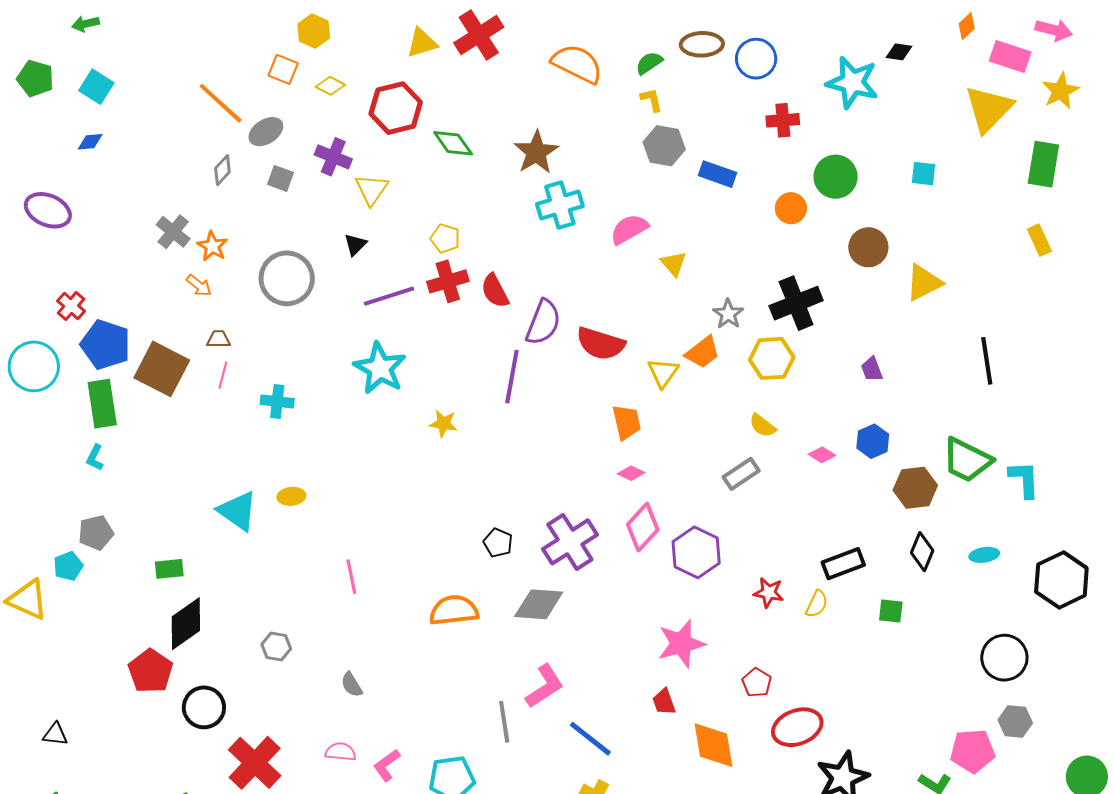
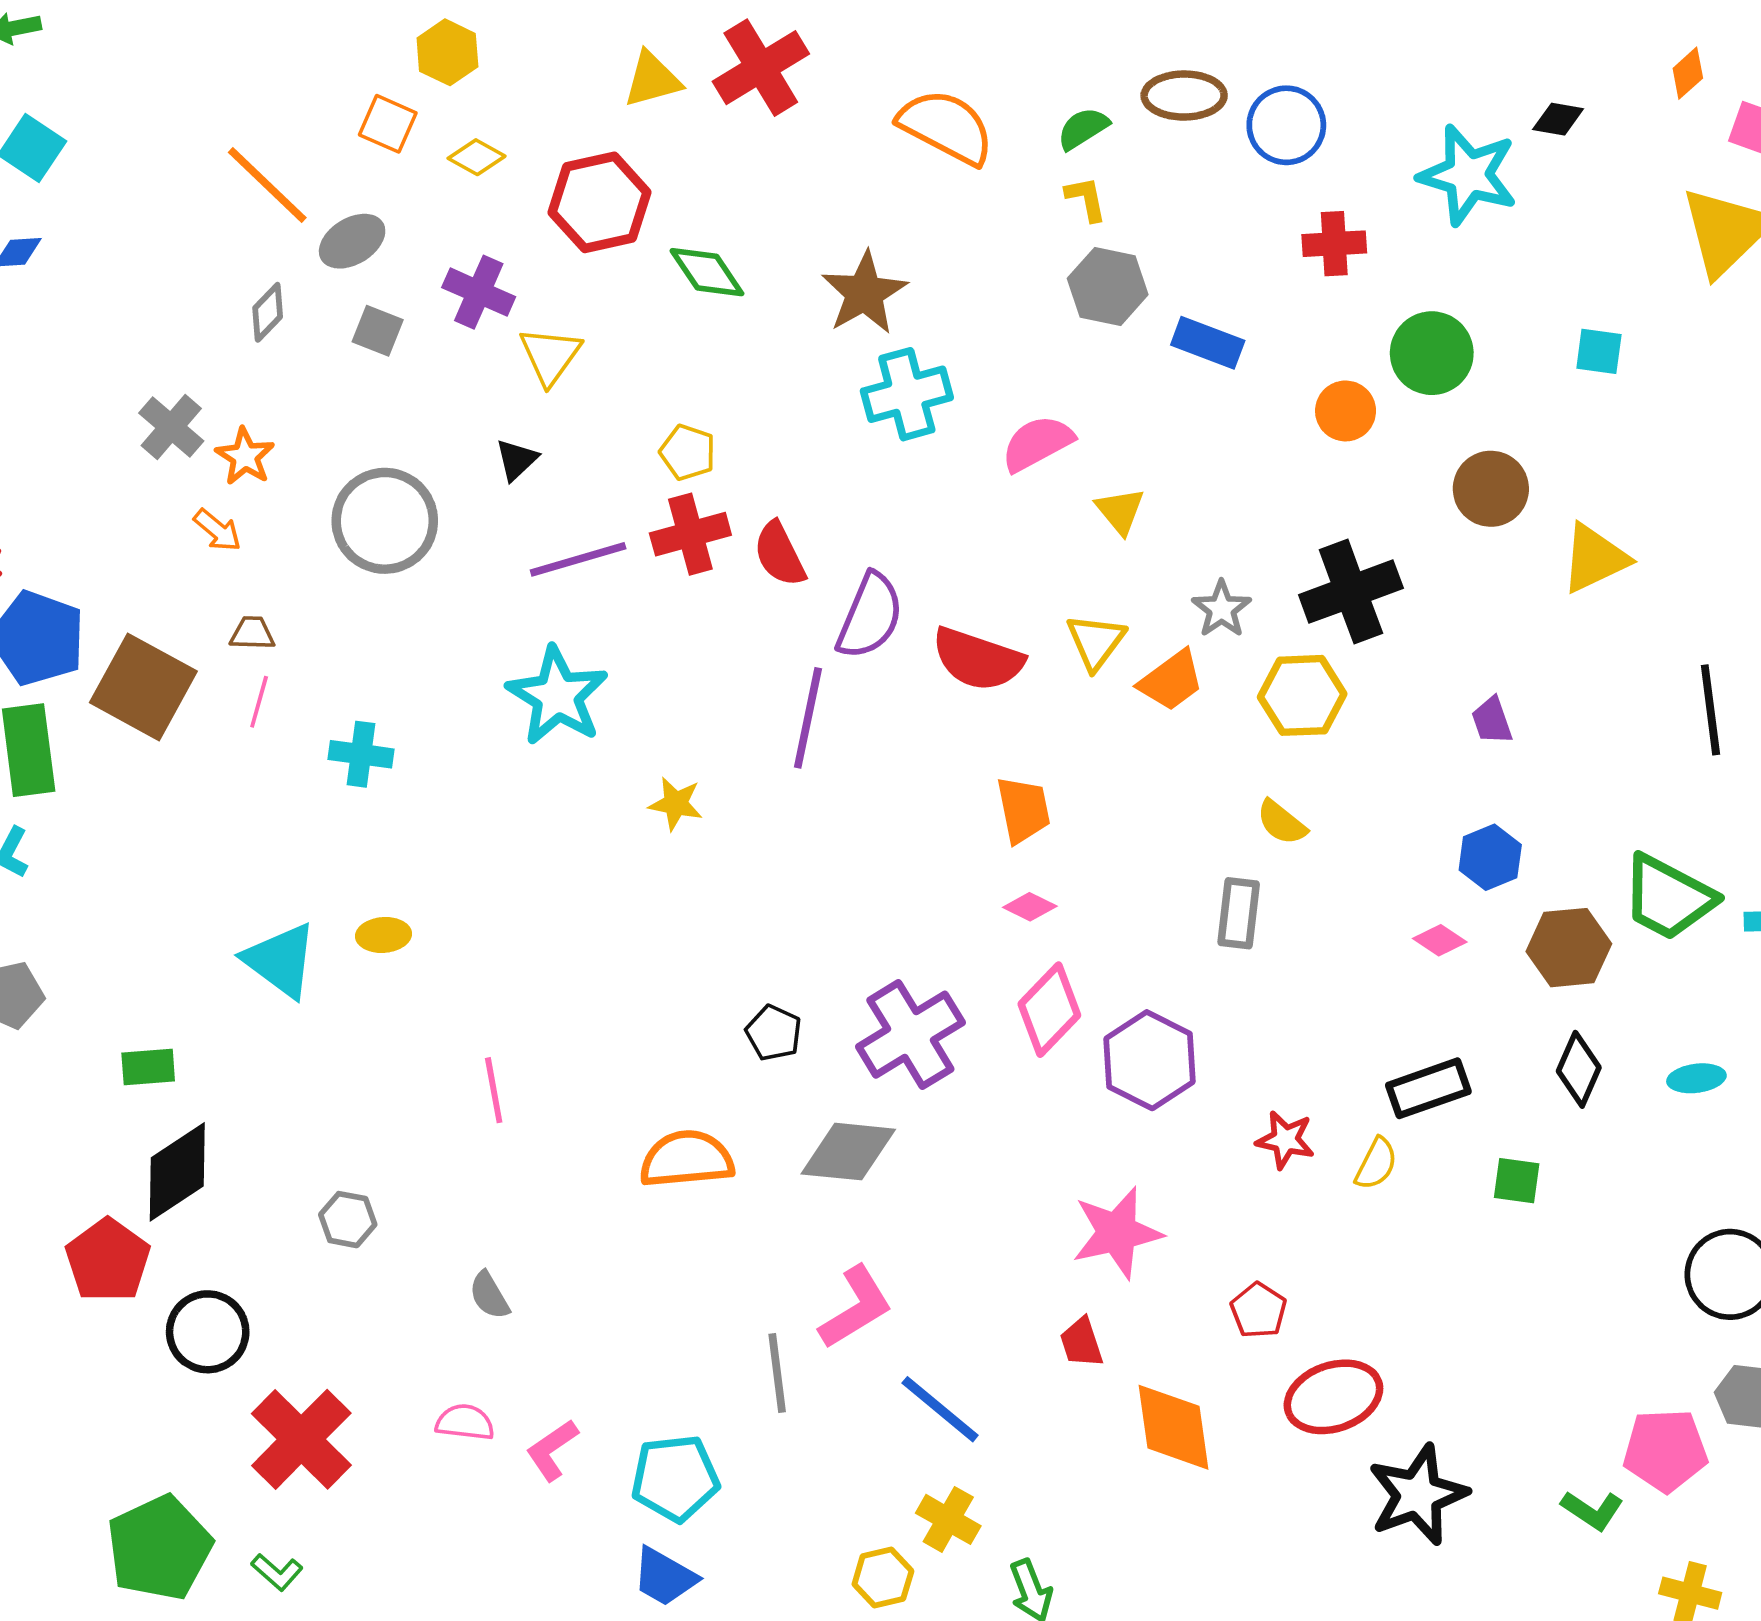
yellow triangle: (663, 373) -> (1096, 642), moved
pink diamond: (822, 455) -> (1440, 940), moved
gray rectangle: (741, 474) -> (1239, 913), turned -51

